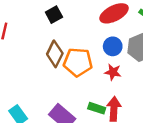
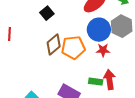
blue circle: (113, 46) -> (99, 30), size x1.5
brown diamond: (55, 54) -> (54, 44), turned 35

